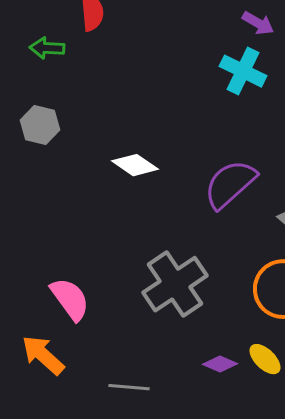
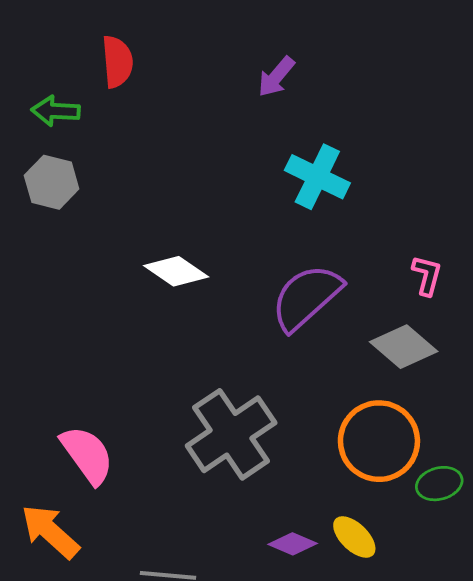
purple arrow: (258, 23) -> (276, 77), moved, turned 100
cyan cross: (243, 71) -> (317, 177), moved
gray hexagon: (40, 125) -> (52, 182), moved

